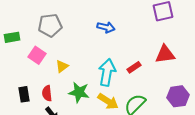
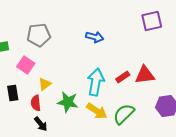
red triangle: (165, 54) -> (145, 75), moved
yellow triangle: (62, 66) -> (45, 84), moved
black rectangle: (24, 94) -> (13, 93), moved

